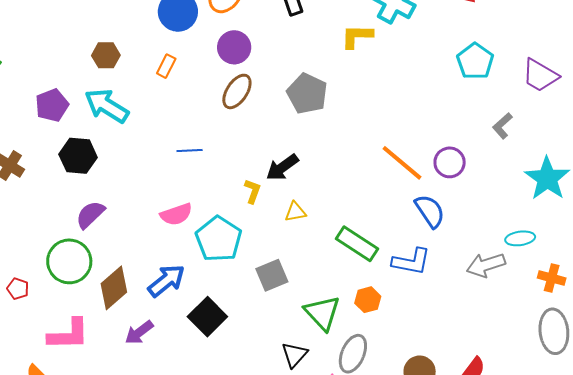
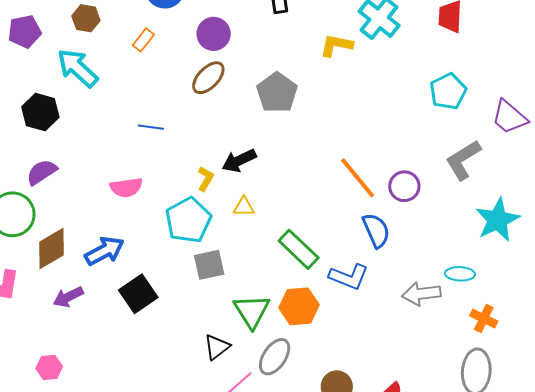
purple pentagon: (52, 105) -> (25, 32), moved
gray L-shape: (502, 126) -> (463, 160), size x1.6
cyan pentagon: (219, 239) -> (188, 220), moved
orange hexagon: (368, 300) -> (299, 306), size x1.5

